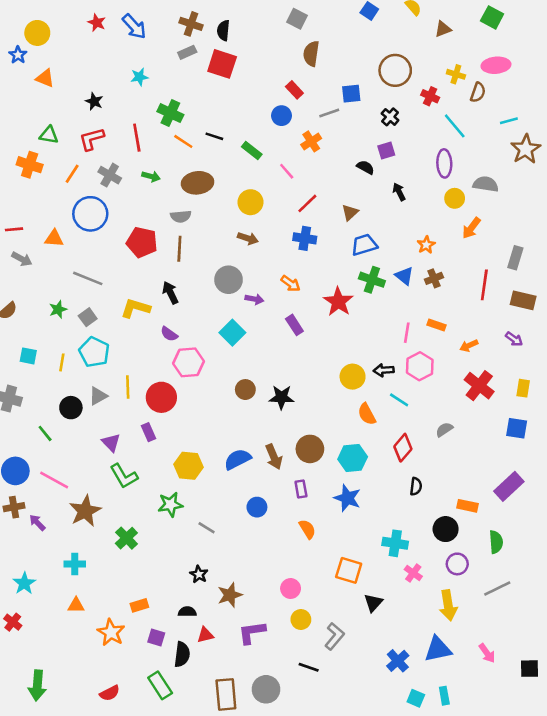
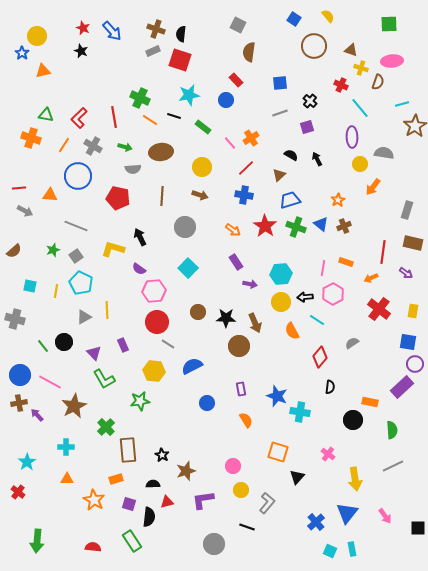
green square: (492, 17) -> (389, 24), turned -30
brown triangle: (443, 29) -> (351, 50), moved, turned 40
brown circle: (395, 70) -> (314, 46), moved
cyan star: (139, 77) -> (189, 95), moved, size x1.5
orange triangle: (45, 78) -> (43, 71), turned -35
black star: (94, 101) -> (81, 51), moved
gray line: (329, 113) -> (280, 113), moved
red L-shape: (92, 139) -> (79, 118), turned -30
orange cross: (311, 141) -> (251, 138), moved
black semicircle: (365, 167) -> (291, 155), moved
gray semicircle: (181, 216) -> (133, 169), moved
brown line: (179, 249) -> (162, 196), moved
red line: (484, 285) -> (383, 252), moved
purple arrow: (254, 299) -> (250, 284), moved
red star: (338, 302) -> (265, 226), moved
red circle: (161, 397) -> (157, 322), moved
black circle: (71, 408) -> (64, 342), moved
brown circle: (310, 449) -> (239, 346), moved
brown arrow: (274, 457) -> (255, 323), moved
cyan hexagon: (353, 458) -> (281, 274), moved
gray line: (207, 528) -> (168, 344), moved
cyan cross: (395, 543) -> (300, 412), moved
purple circle: (457, 564) -> (415, 364), moved
blue triangle: (438, 649) -> (347, 513), turned -40
red semicircle: (110, 693) -> (93, 547), turned -147
brown rectangle: (226, 694) -> (128, 450), moved

